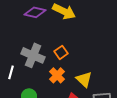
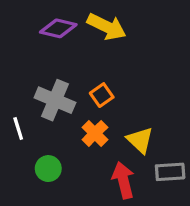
white line: (11, 72) -> (18, 128), turned -32

